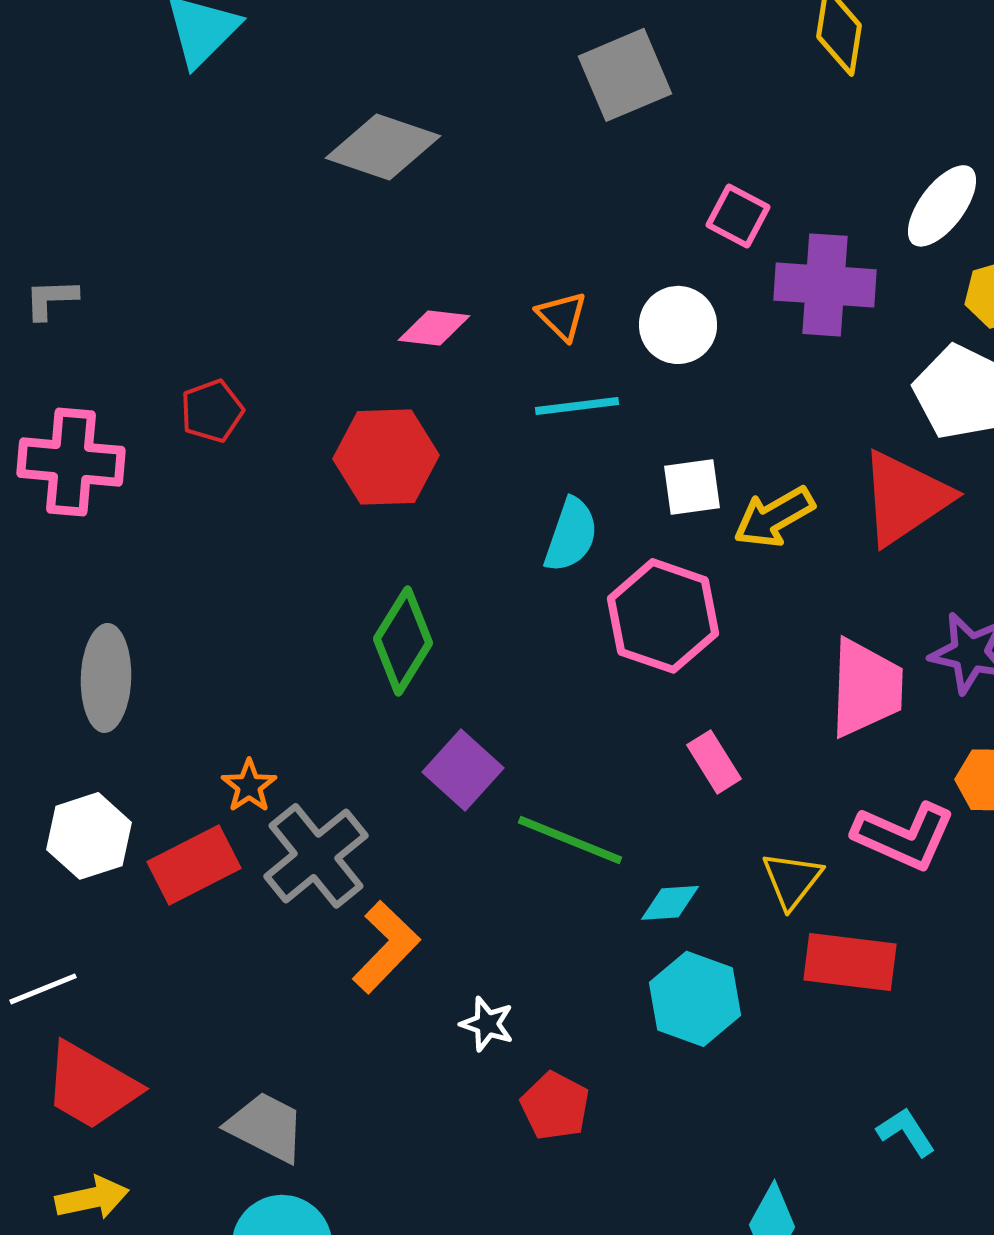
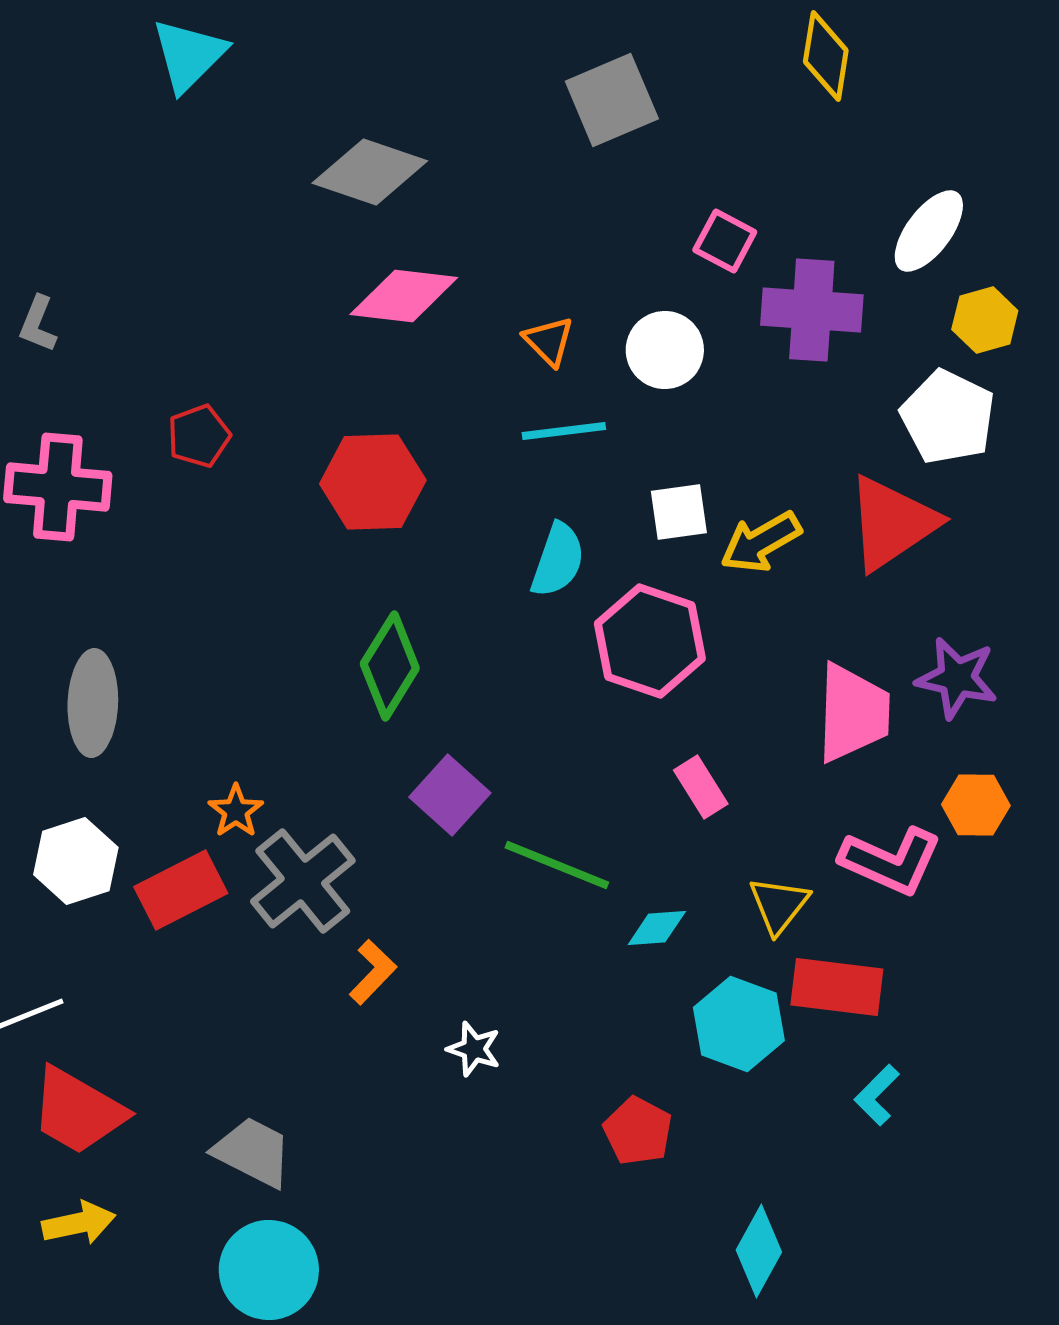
gray L-shape: (51, 299) -> (38, 324), turned -66
pink diamond: (434, 328) -> (404, 296), moved, size x1.5
orange L-shape: (386, 947) -> (373, 972), size x0.7
cyan hexagon: (695, 999) -> (739, 1024), moved
red pentagon: (555, 1106) -> (638, 1131), moved
cyan L-shape: (906, 1132) -> (877, 1095), moved, turned -102

